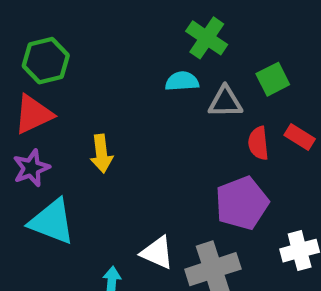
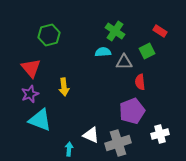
green hexagon: (46, 61) -> (49, 35), moved
red triangle: (33, 114) -> (31, 68), turned -45
red rectangle: (300, 137) -> (160, 31), moved

